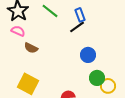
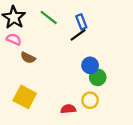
green circle: (97, 78) -> (98, 77), moved
yellow circle: (108, 86) -> (90, 100), moved

